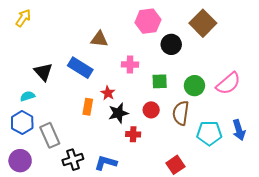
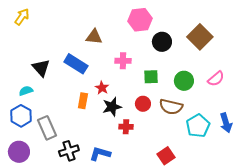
brown square: (203, 23) -> (200, 37), moved
pink semicircle: (228, 83) -> (216, 79), size x0.7
brown semicircle: (181, 113) -> (171, 107), turned -85
cyan pentagon: (209, 133) -> (198, 126), turned -30

